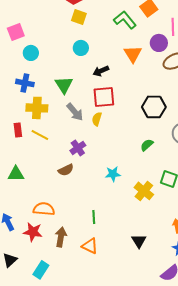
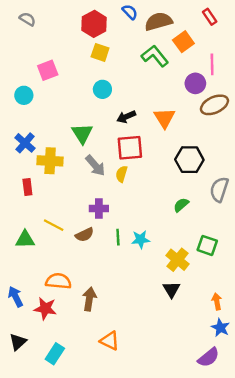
pink square: (16, 32) -> (48, 70), moved
cyan circle: (31, 53) -> (24, 95), moved
orange triangle: (133, 54) -> (164, 118), moved
blue cross: (25, 83) -> (25, 143), moved, turned 30
yellow line: (40, 135) -> (54, 225), moved
purple cross: (78, 148) -> (99, 208), turned 35
green line: (94, 217) -> (118, 237), moved
brown arrow: (61, 237) -> (89, 299), moved
black triangle: (139, 241) -> (172, 289), moved
orange triangle: (90, 246) -> (110, 341), moved

